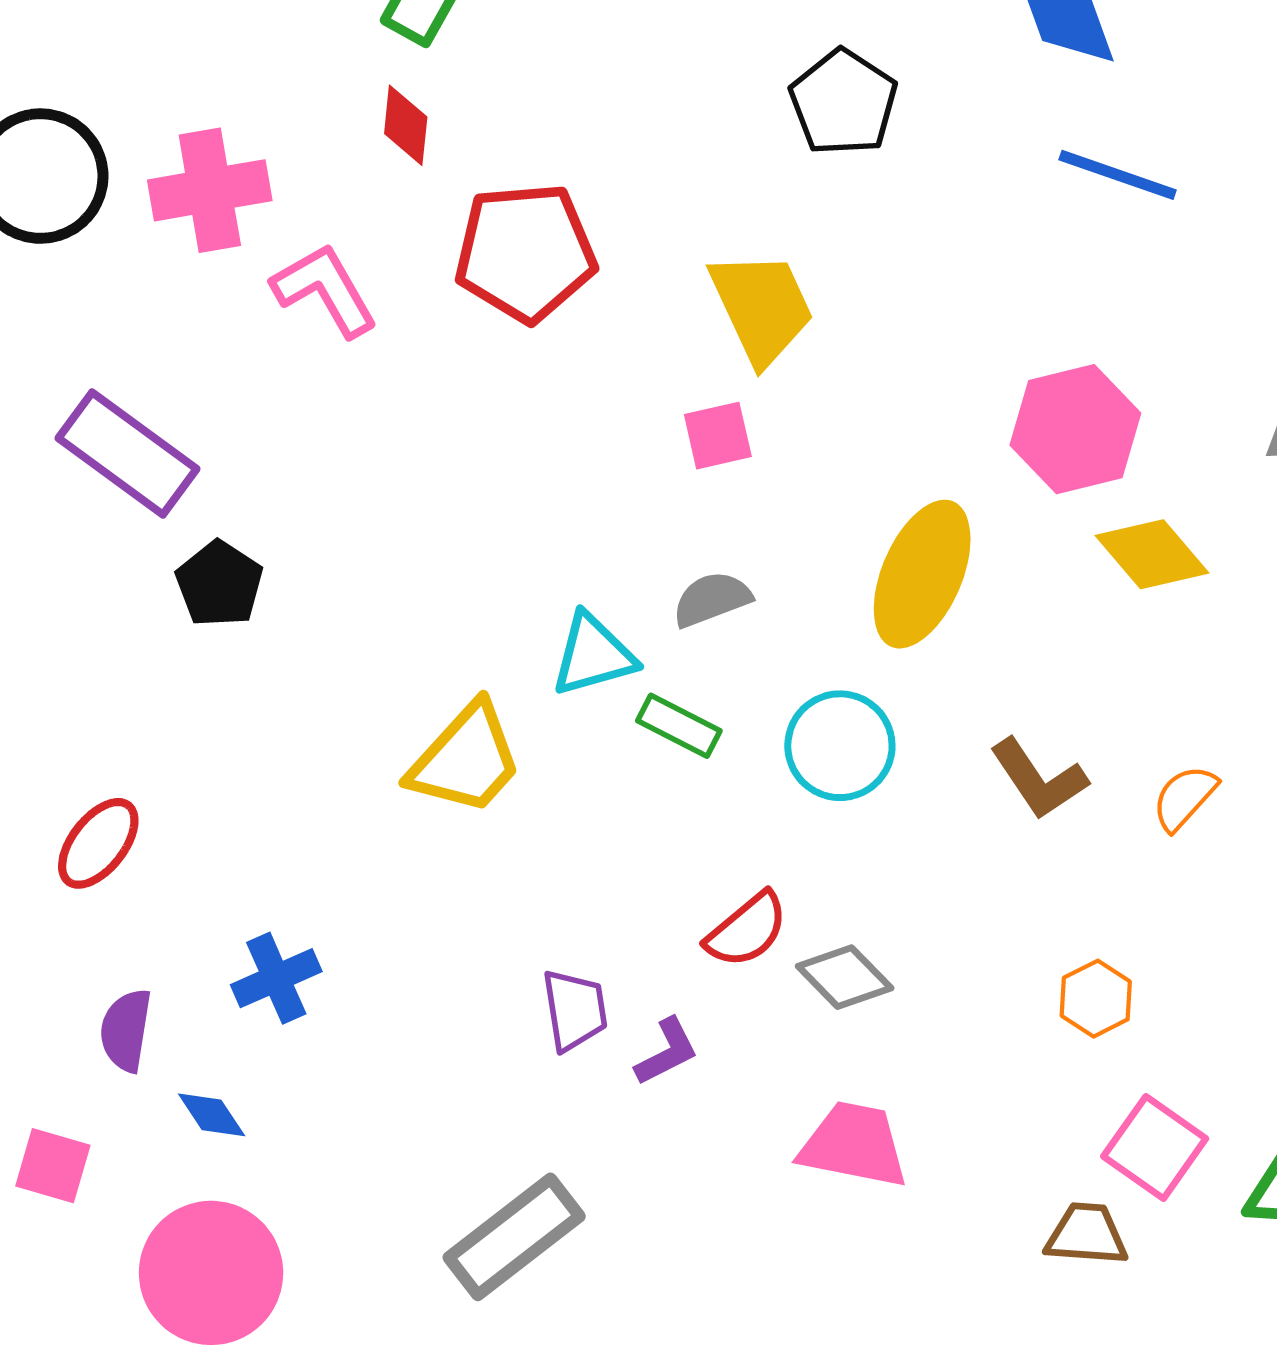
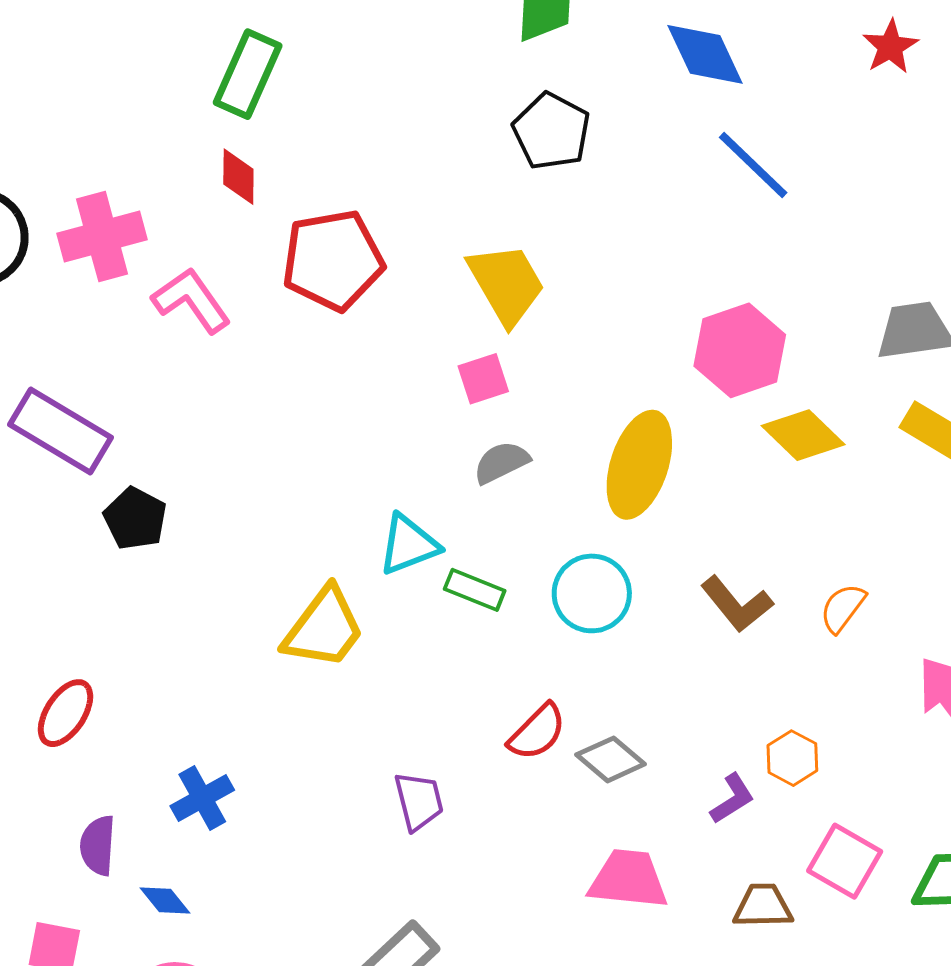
blue line: (1118, 175) -> (753, 165), turned 30
gray semicircle: (712, 599) -> (501, 462), moved
purple L-shape: (667, 1052) -> (732, 799), moved
brown trapezoid: (1087, 1234) -> (763, 906), moved

